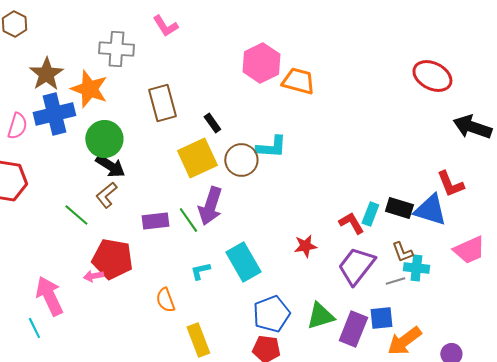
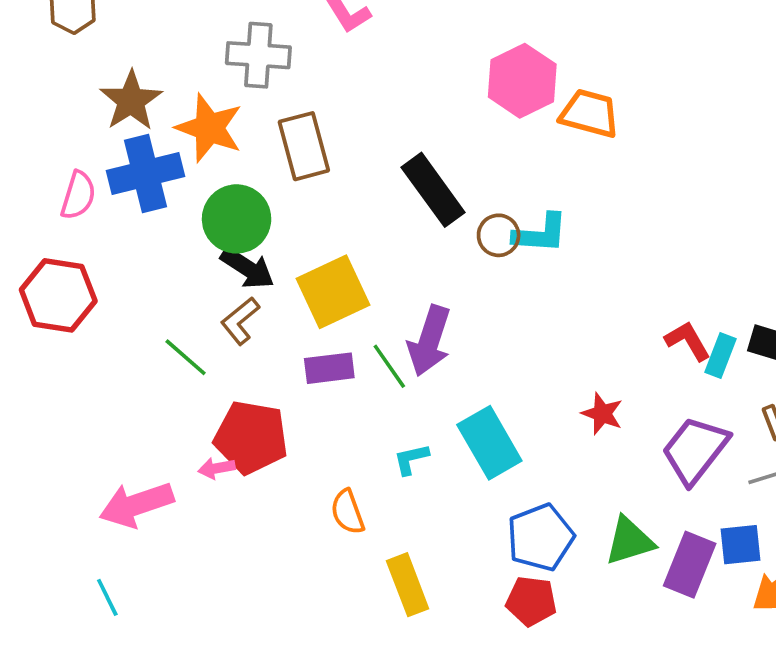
brown rectangle: (162, 103) -> (304, 146), moved
black rectangle: (212, 123) -> (433, 190), size x2.0
yellow square: (197, 158) -> (333, 292), moved
brown circle: (241, 160) -> (499, 235), moved, size x0.7
red L-shape: (351, 223) -> (688, 341), moved
red star: (305, 246) -> (602, 414), turned 30
pink arrow: (49, 296) -> (136, 505), turned -84
cyan line: (34, 328) -> (107, 597), moved

